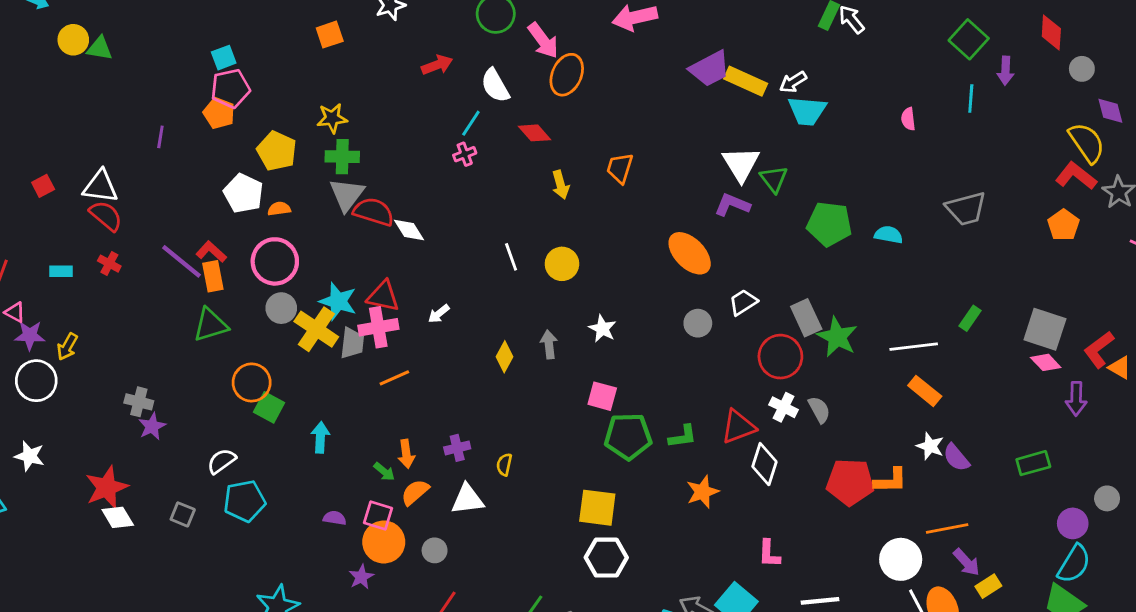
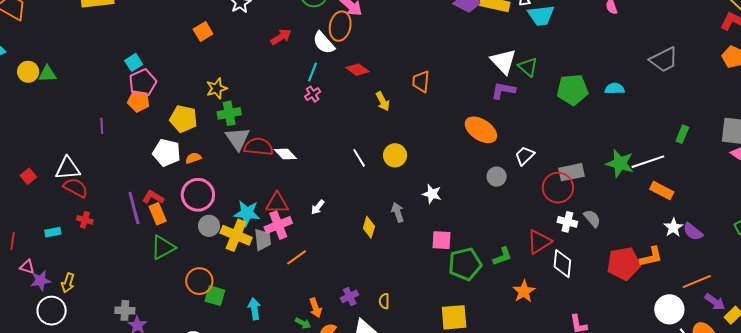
orange ellipse: (567, 75) -> (340, 26), moved
purple line: (181, 261) -> (134, 208), turned 48
gray rectangle: (806, 318) -> (572, 172), moved, turned -65
green star: (837, 337) -> (620, 163), moved
white star: (930, 446) -> (673, 228), turned 30

